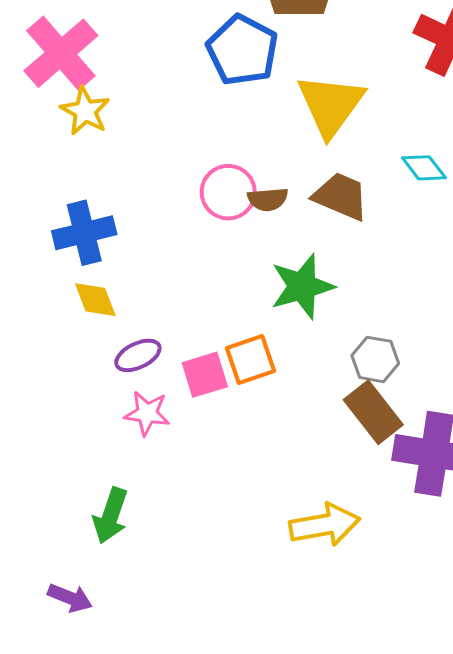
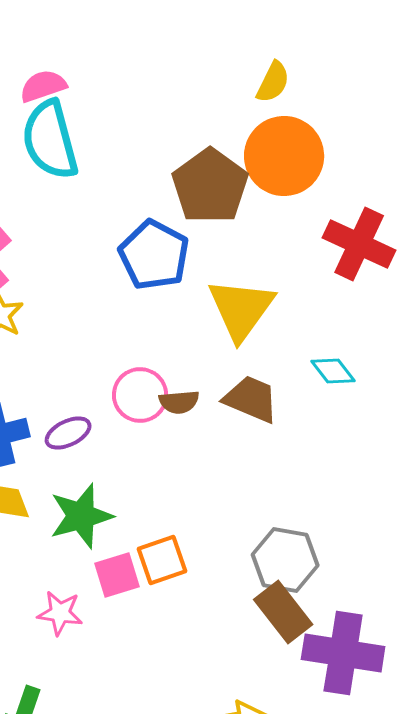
green star: (302, 286) -> (81, 516), moved
purple ellipse: (138, 355) -> (68, 433), moved
gray hexagon: (375, 359) -> (285, 560), size x1.4

